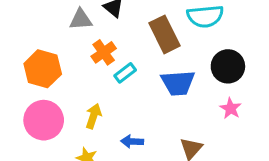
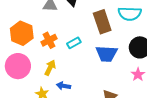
orange cross: (104, 52) -> (49, 40), moved
blue arrow: (132, 141) -> (64, 86), moved

